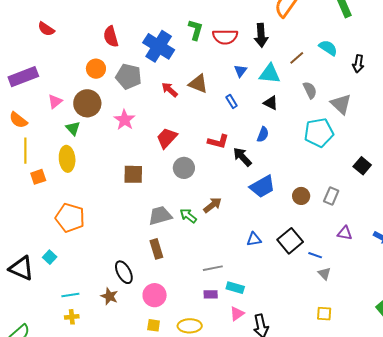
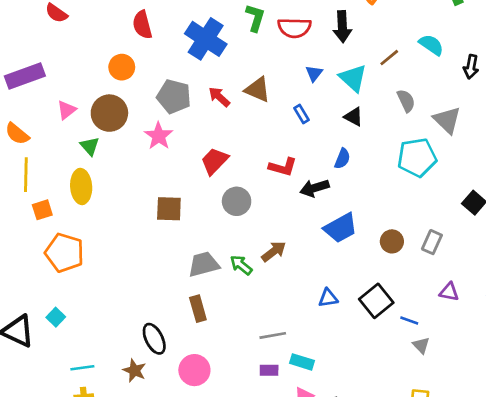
cyan triangle: (270, 74) -> (353, 78), turned 35
gray pentagon: (129, 76) -> (174, 96), moved
black arrow: (242, 157) -> (315, 188), turned -65
orange pentagon: (70, 218) -> (64, 253), moved

